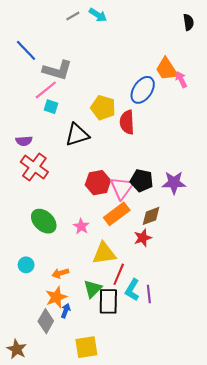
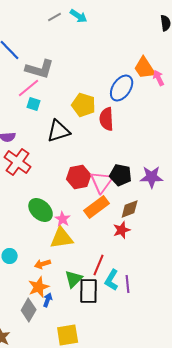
green ellipse: (44, 221) -> (41, 210), moved
yellow triangle: (104, 253) -> (62, 238), moved

